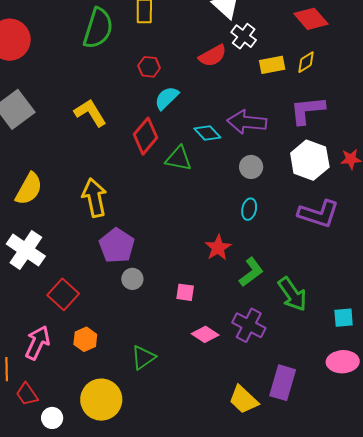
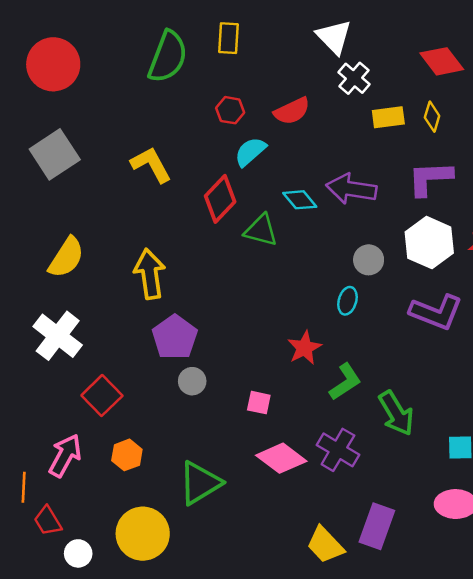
red semicircle: (213, 56) -> (292, 111), moved
yellow diamond: (306, 62) -> (432, 117), turned -45
gray circle: (251, 167) -> (369, 260), moved
pink diamond: (205, 334) -> (281, 458), size x1.4
green triangle: (143, 357) -> (200, 483), size x1.4

